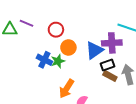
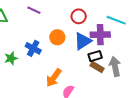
purple line: (26, 23) -> (34, 10), moved
red circle: (56, 30) -> (79, 16), moved
green star: (58, 61) -> (11, 58), moved

